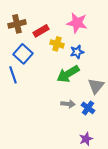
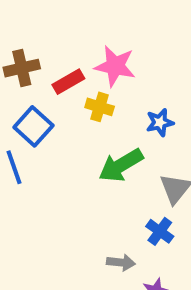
pink star: (77, 23) -> (115, 66), moved
blue star: (77, 52) -> (160, 122), moved
gray arrow: (68, 104) -> (121, 262), moved

